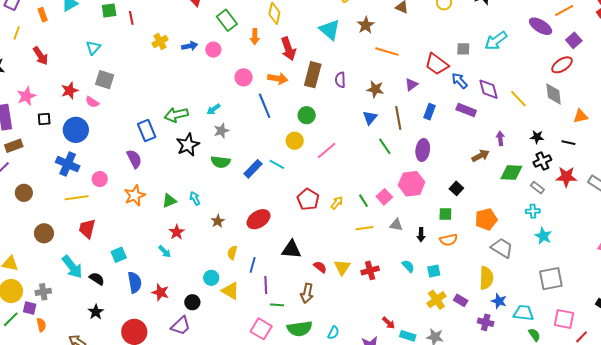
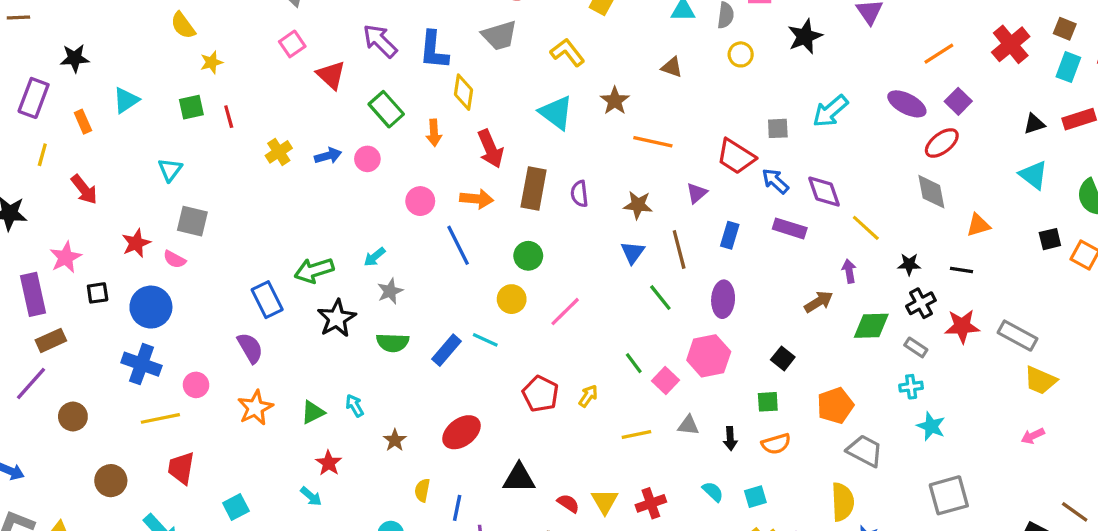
purple ellipse: (541, 26) -> (907, 104), moved
yellow line: (518, 99) -> (866, 228), moved
green line: (363, 201) -> (634, 363), moved

